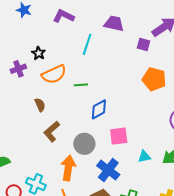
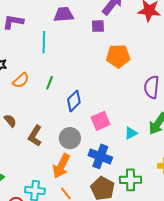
orange semicircle: (54, 74) -> (21, 80), size x0.7
green line: (81, 85) -> (50, 83), turned -48
brown semicircle: (40, 105) -> (10, 121), moved
orange arrow: (68, 168) -> (61, 166), turned -145

